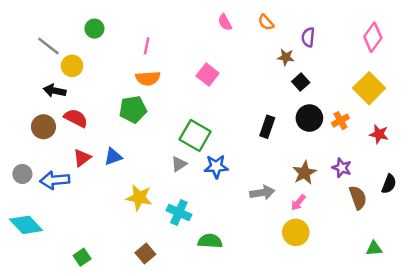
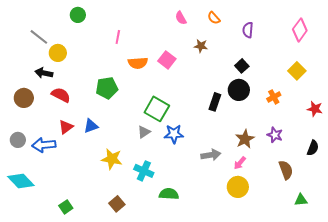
green circle: (94, 29) -> (78, 15), moved
brown star: (286, 57) -> (201, 46), moved
orange semicircle: (148, 78) -> (138, 63), moved
yellow square: (369, 88) -> (297, 71), size x0.7
black circle: (309, 118) -> (239, 90), moved
brown circle: (43, 127) -> (24, 98), moved
red star: (379, 134) -> (315, 109), moved
brown semicircle: (358, 198) -> (286, 170), moved

